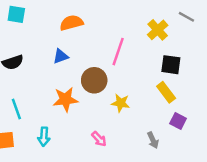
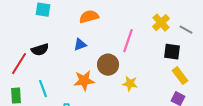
gray line: (186, 17) -> (186, 30), moved
yellow rectangle: (166, 92) -> (180, 76), moved

